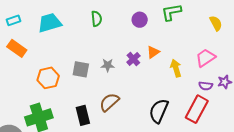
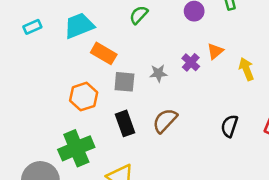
green semicircle: (97, 19) -> (139, 15), turned -126
orange rectangle: (17, 48) -> (104, 53), moved
black semicircle: (159, 111) -> (229, 126), size x0.7
black rectangle: (83, 115) -> (125, 123), moved

